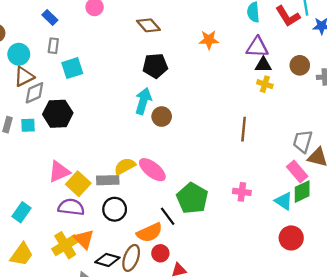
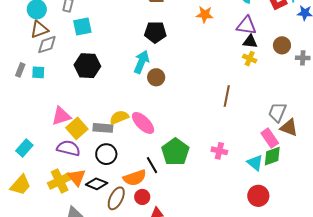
black hexagon: (58, 114) -> (87, 66), moved
black diamond: (107, 260) -> (97, 184), moved

